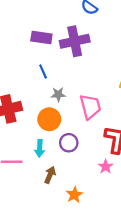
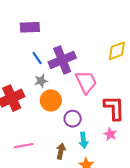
purple cross: (75, 41) -> (62, 60), moved
gray star: (58, 94) -> (41, 81), moved
cyan arrow: (40, 148) -> (83, 140), moved

